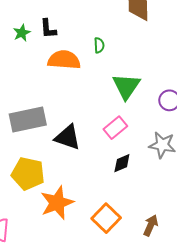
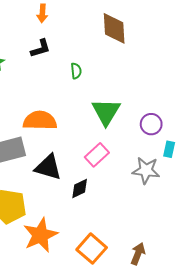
black L-shape: (48, 29) -> (41, 48), moved, turned -100
orange semicircle: (64, 60) -> (40, 121), moved
black diamond: (122, 163) -> (80, 188), moved

